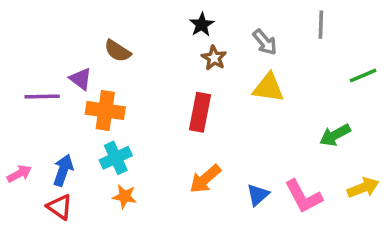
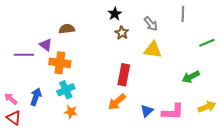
brown semicircle: (118, 51) -> (67, 29), turned 140
red rectangle: (200, 112) -> (124, 75), moved
pink arrow: (19, 174) -> (11, 99), turned -112
pink L-shape: (303, 196) -> (173, 112), turned -60
red triangle: (60, 207) -> (14, 118), moved

